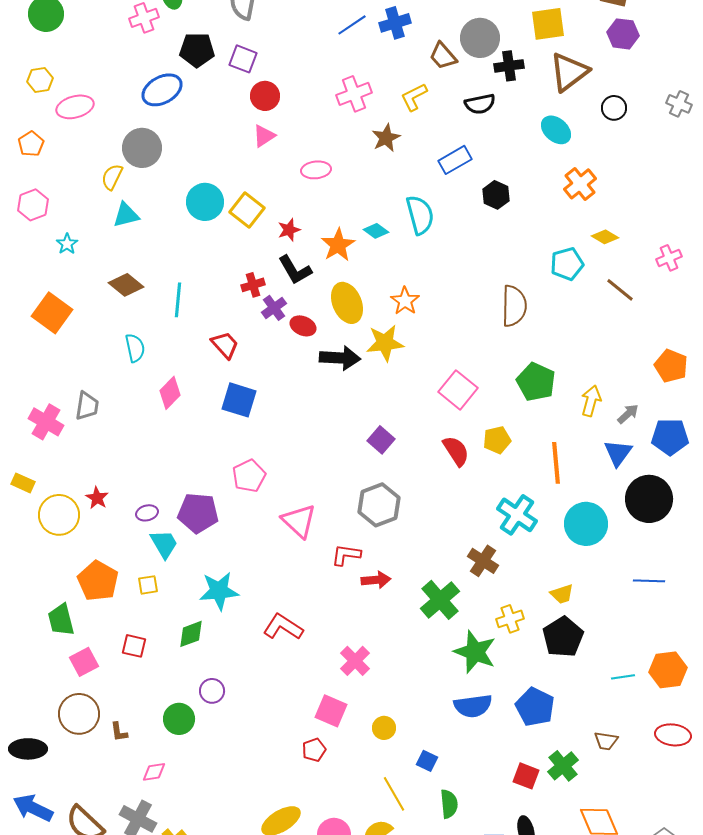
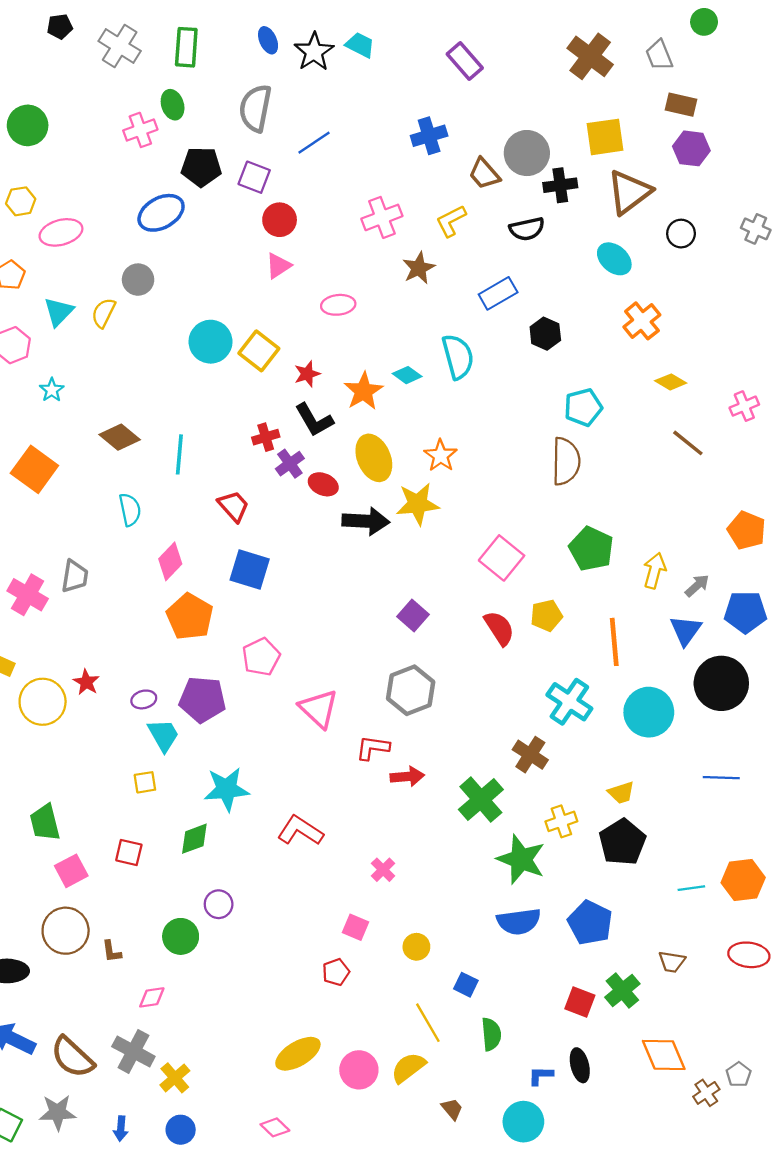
blue line: (352, 25) -> (314, 143), moved
gray circle: (142, 148) -> (138, 280), size x0.7
cyan triangle: (126, 215) -> (59, 312), moved, turned -32
cyan pentagon: (567, 264) -> (583, 407), moved
orange pentagon: (98, 581) -> (190, 617), moved
pink cross: (355, 661) -> (383, 870), size x0.7
pink square: (331, 711) -> (355, 927), size x0.7

